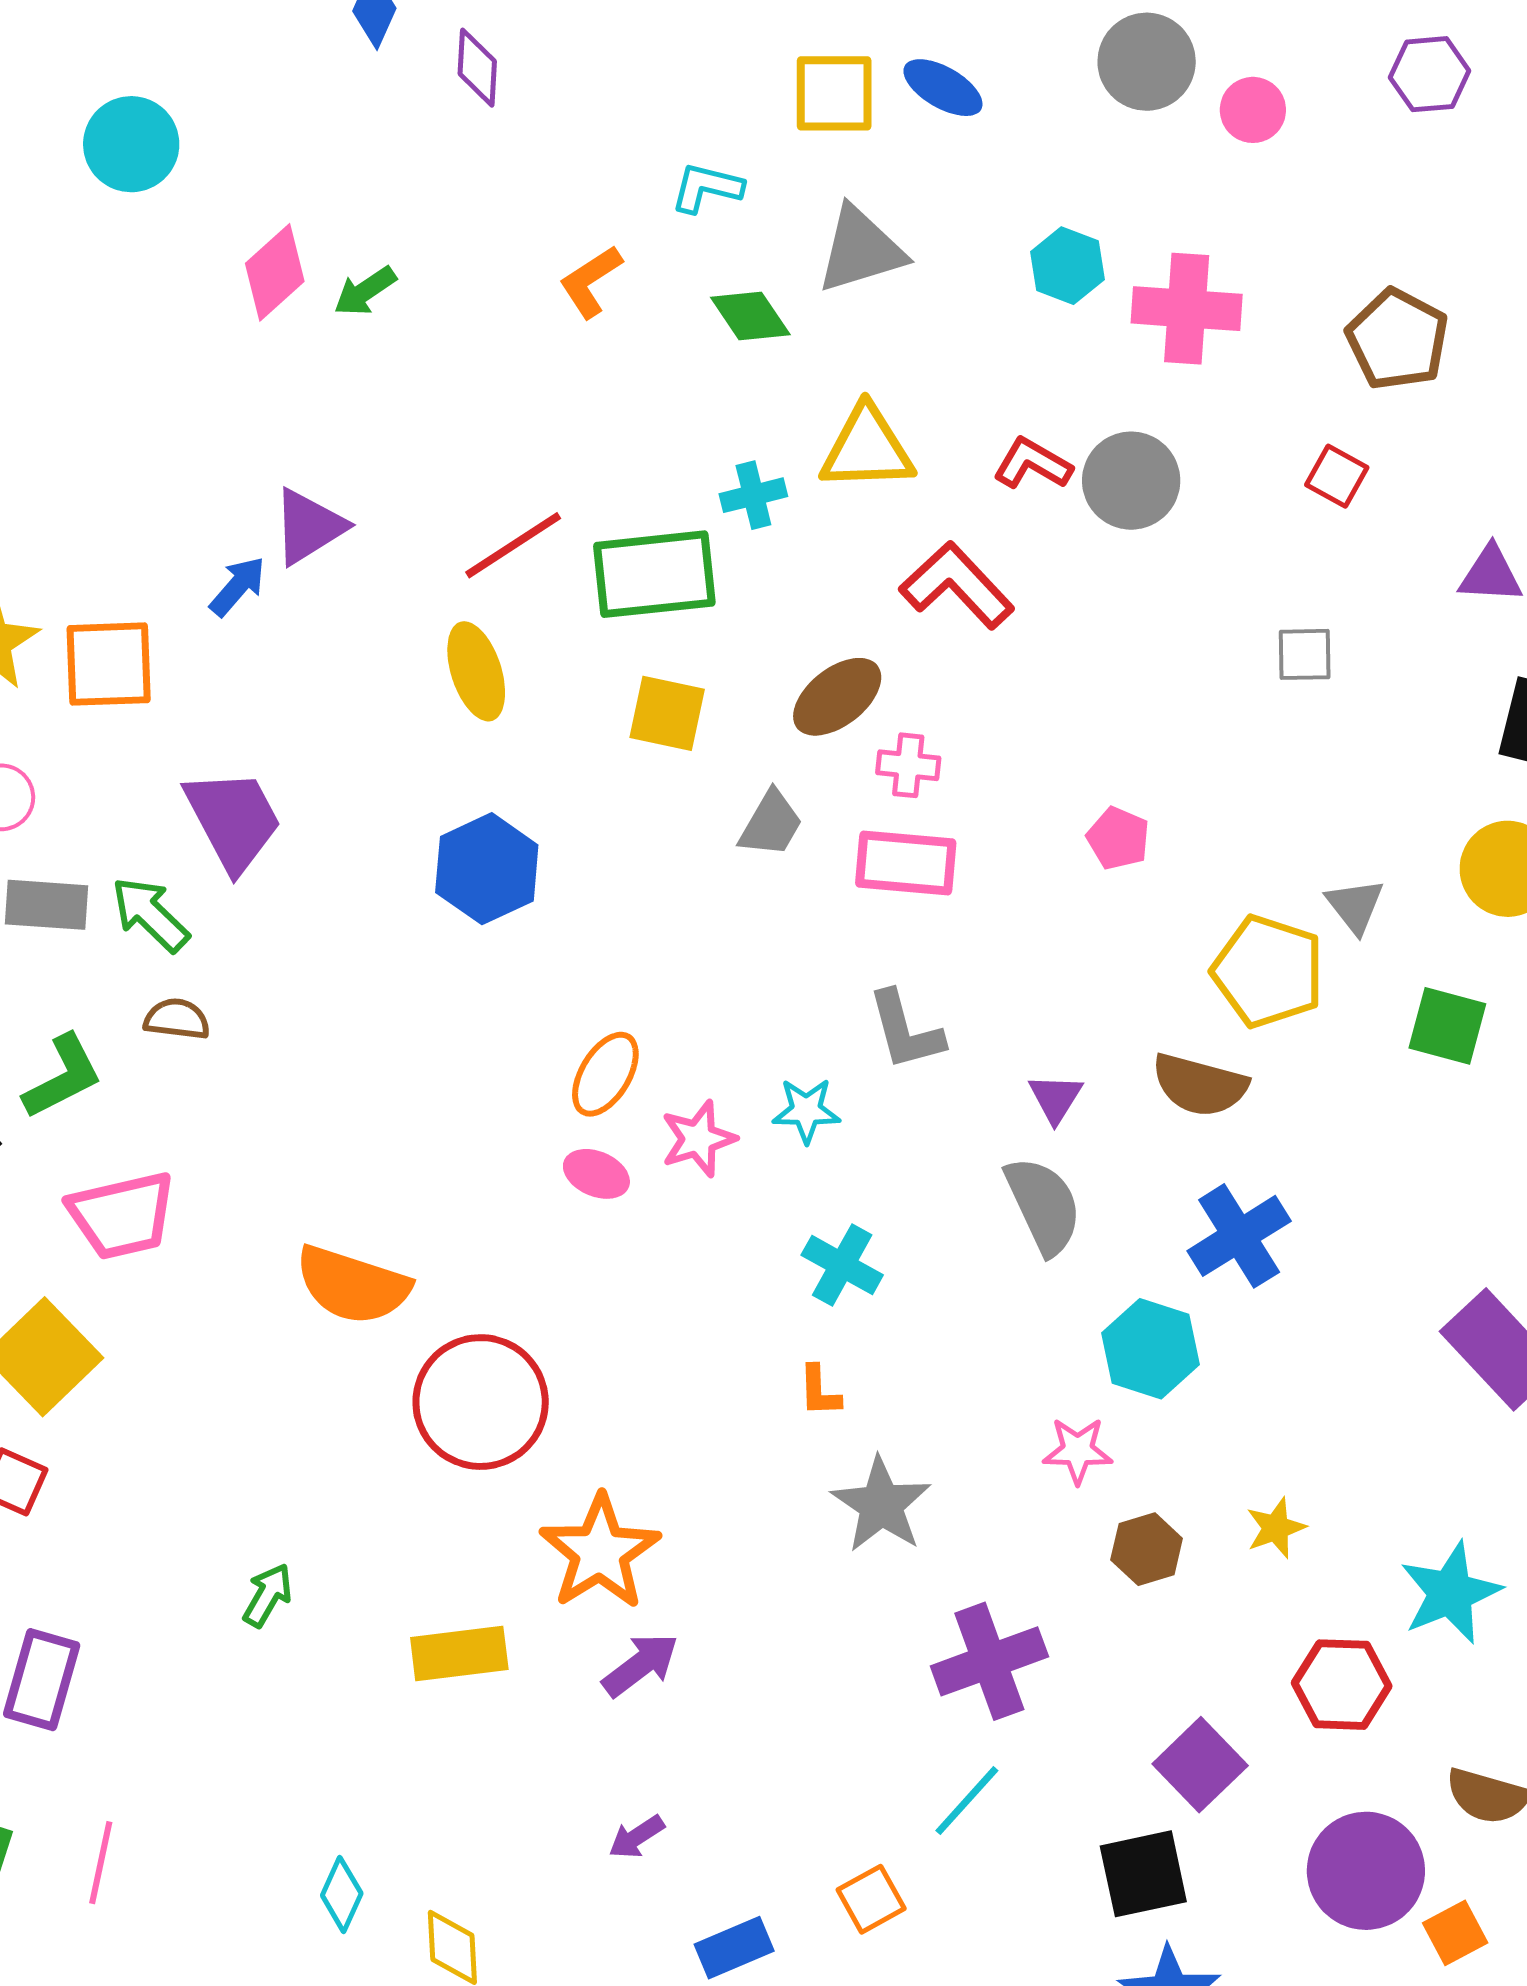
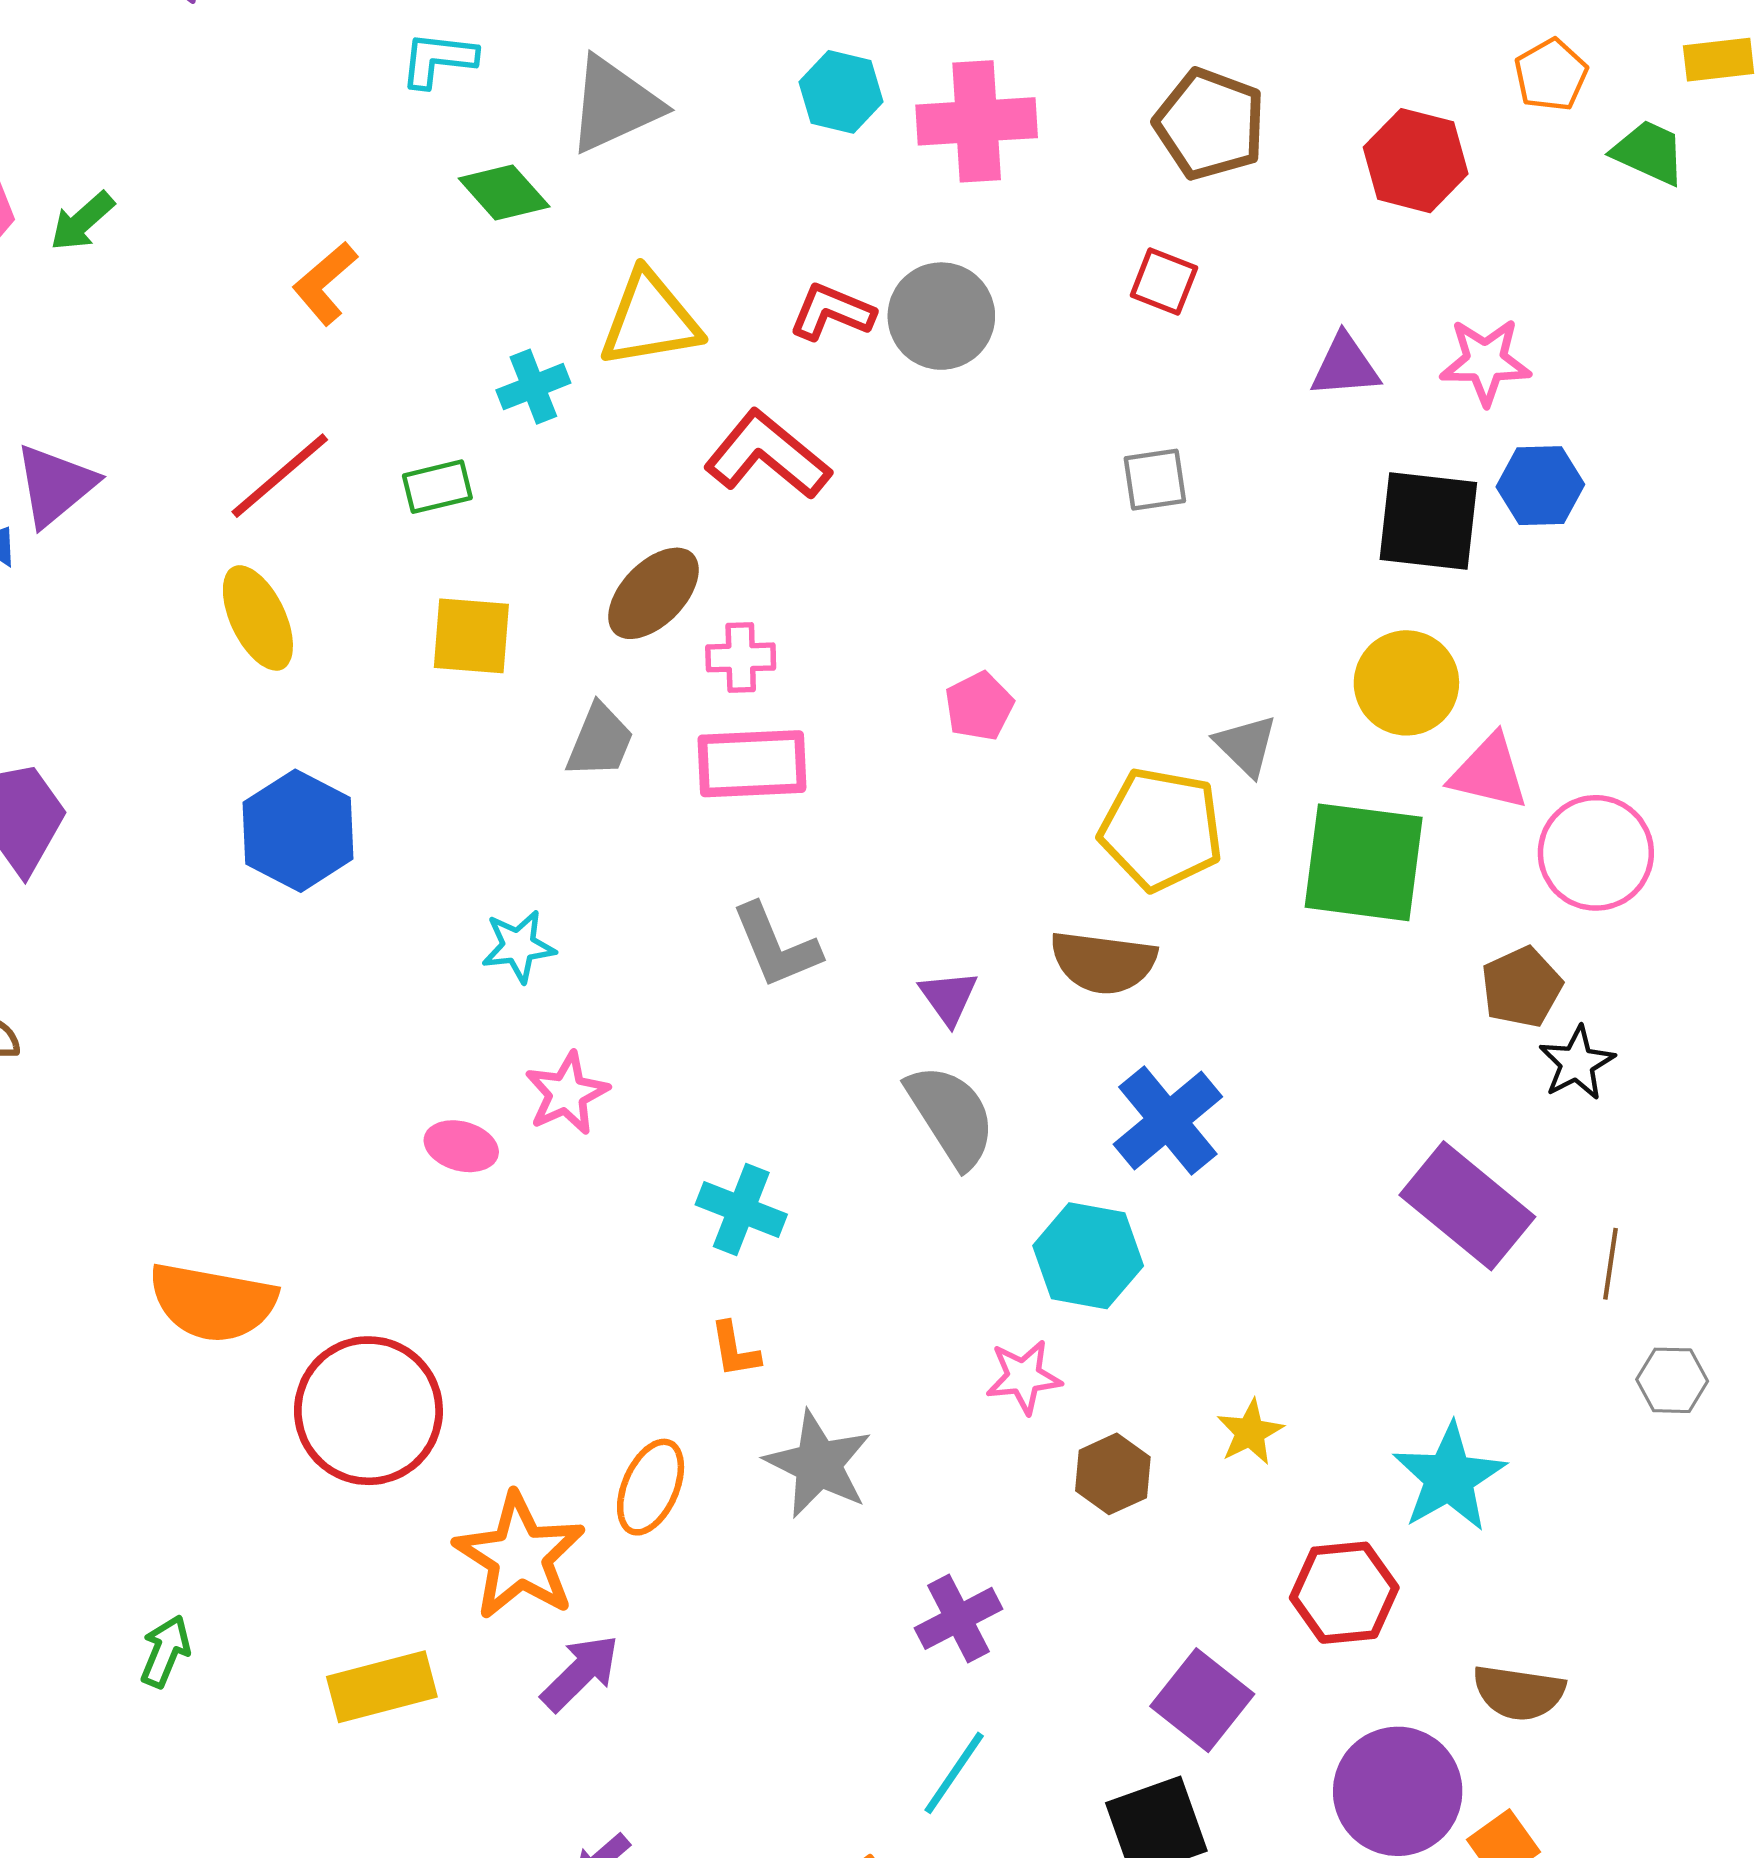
orange L-shape: (591, 281) -> (325, 283), moved
green rectangle: (654, 574) -> (437, 487), size x0.5
pink pentagon: (1118, 838) -> (979, 706), turned 30
green square: (1447, 1026) -> (1364, 862), size x1.5
orange ellipse: (605, 1074) -> (651, 1487), moved
cyan star: (806, 1111) -> (518, 946), moved
purple cross: (989, 1661) -> (959, 1618), size x0.7

